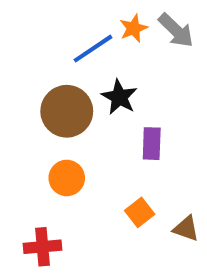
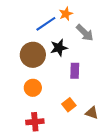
gray arrow: (176, 30) -> (85, 33), moved
black star: (119, 97) -> (59, 48), turned 30
red cross: (42, 247) -> (35, 122), moved

